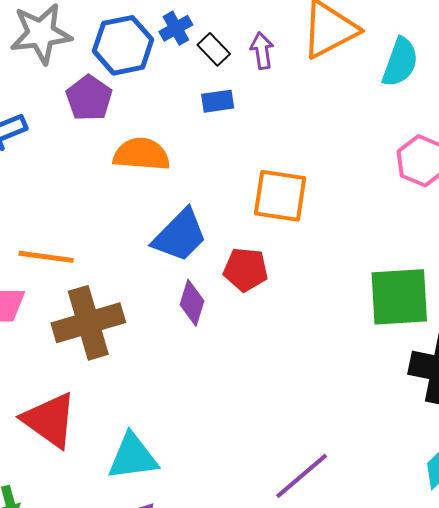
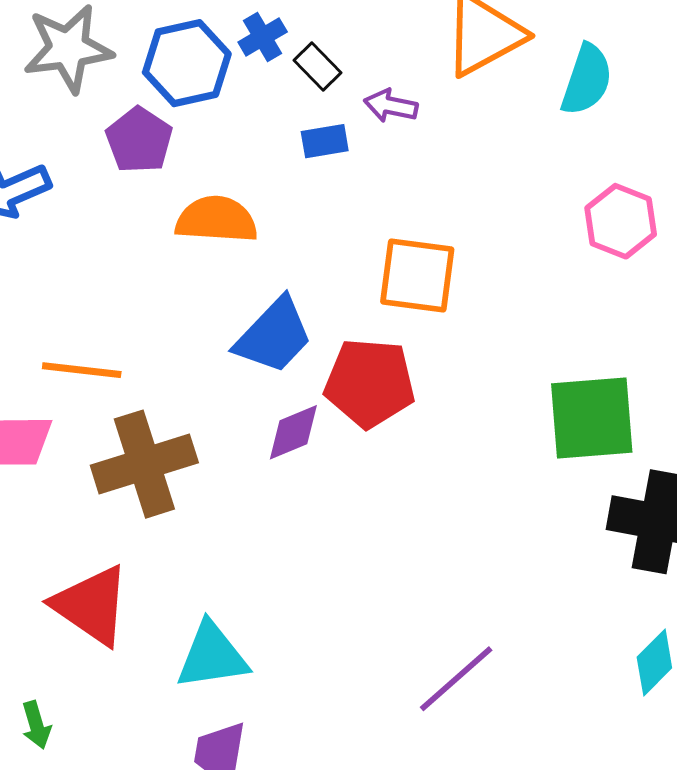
purple arrow: (262, 51) -> (391, 106), moved, turned -69
red pentagon: (246, 270) -> (370, 383), size x1.4
purple diamond: (192, 303) -> (293, 432), turned 51

